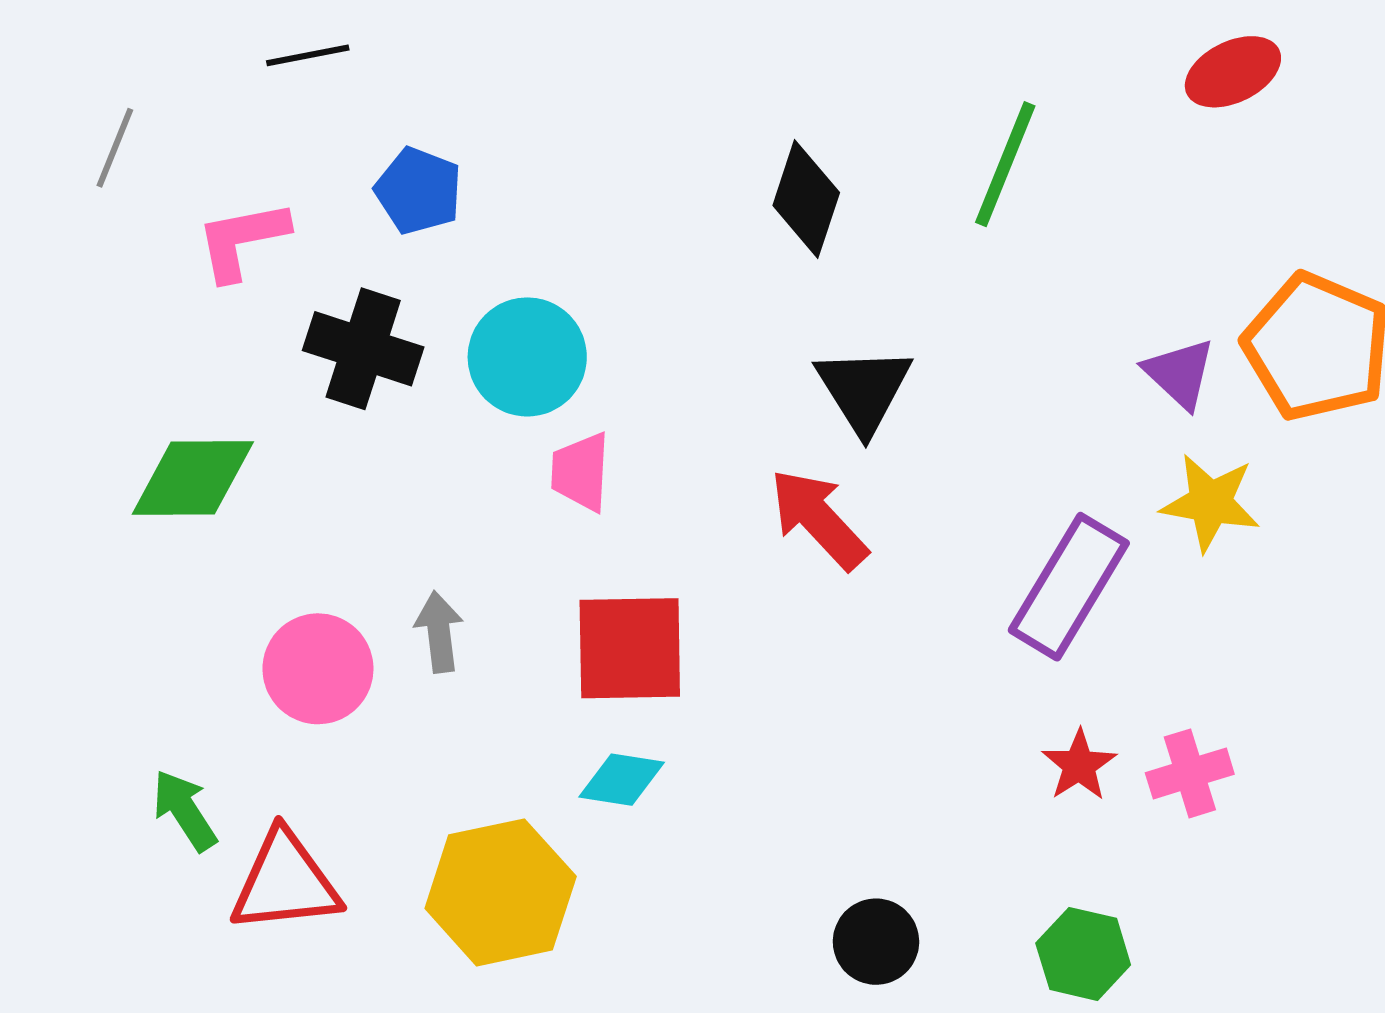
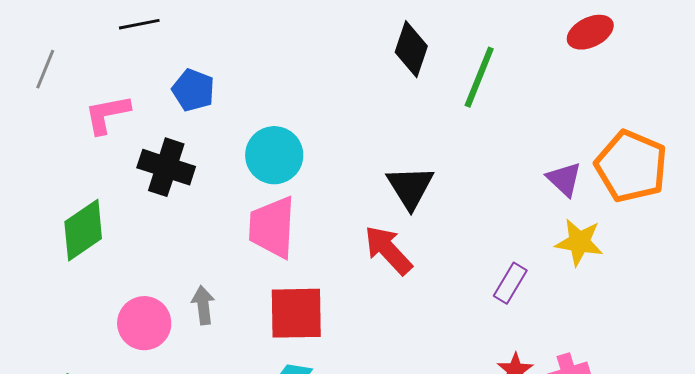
black diamond: (806, 199) -> (411, 49), moved
cyan circle: (527, 357) -> (274, 155), moved
pink trapezoid: (581, 472) -> (272, 227), size x1.6
green diamond: (193, 478) -> (83, 230), turned -34
purple rectangle: (1069, 587) -> (510, 283), size x0.6

